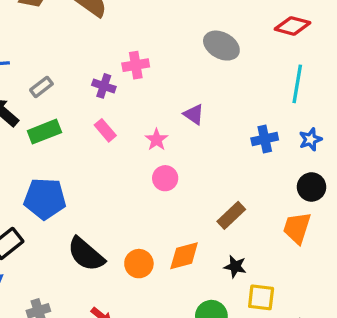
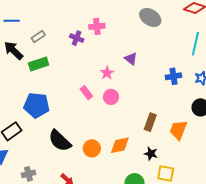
pink rectangle: (105, 130) -> (86, 93), moved
brown rectangle: (231, 215) -> (150, 122), turned -30
orange trapezoid: (297, 228) -> (178, 130), moved

